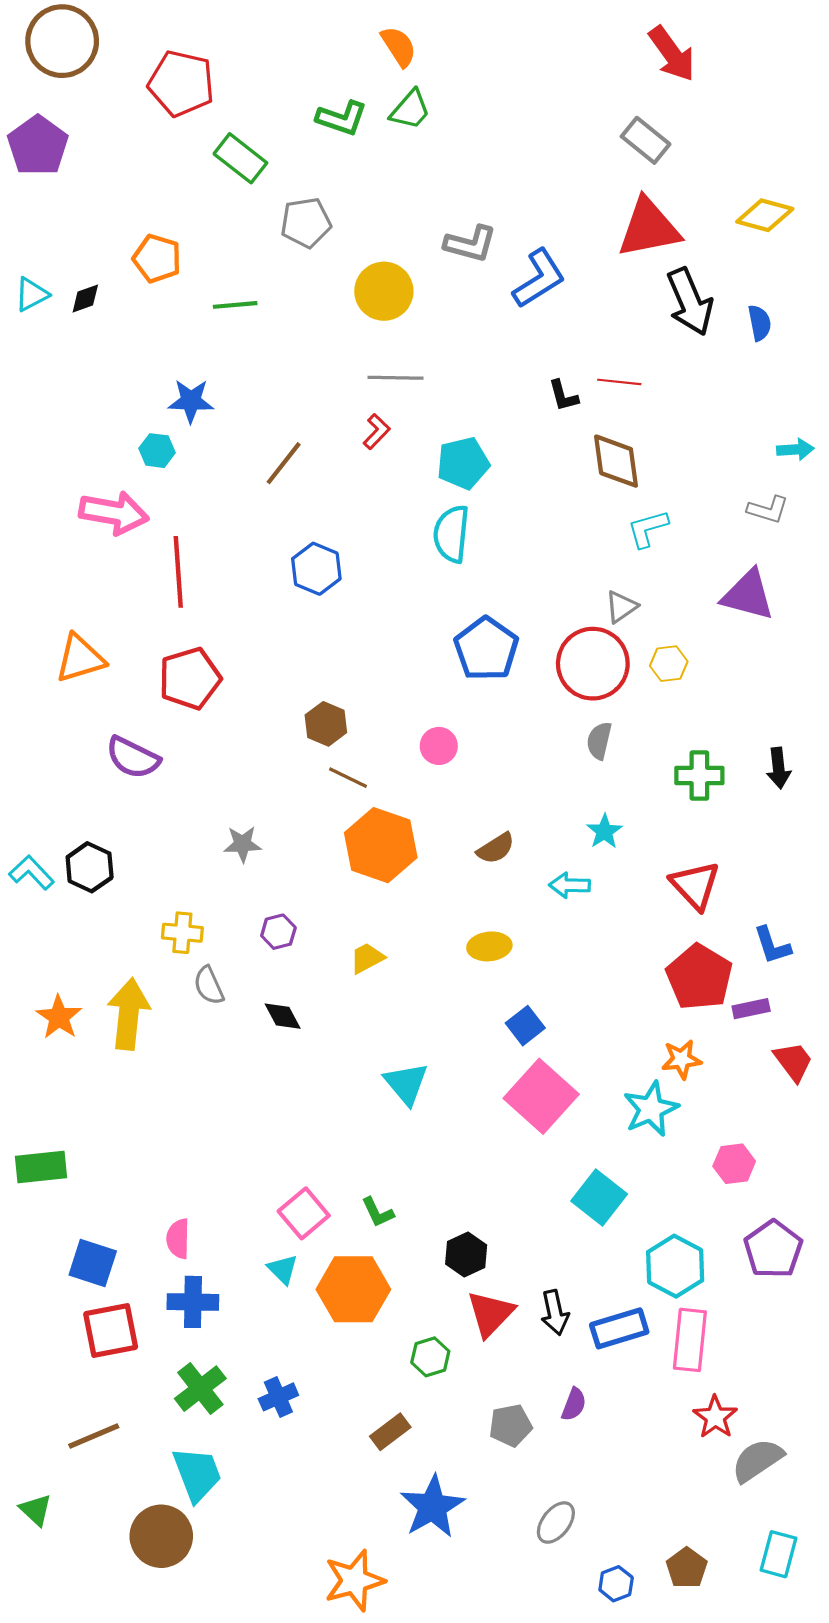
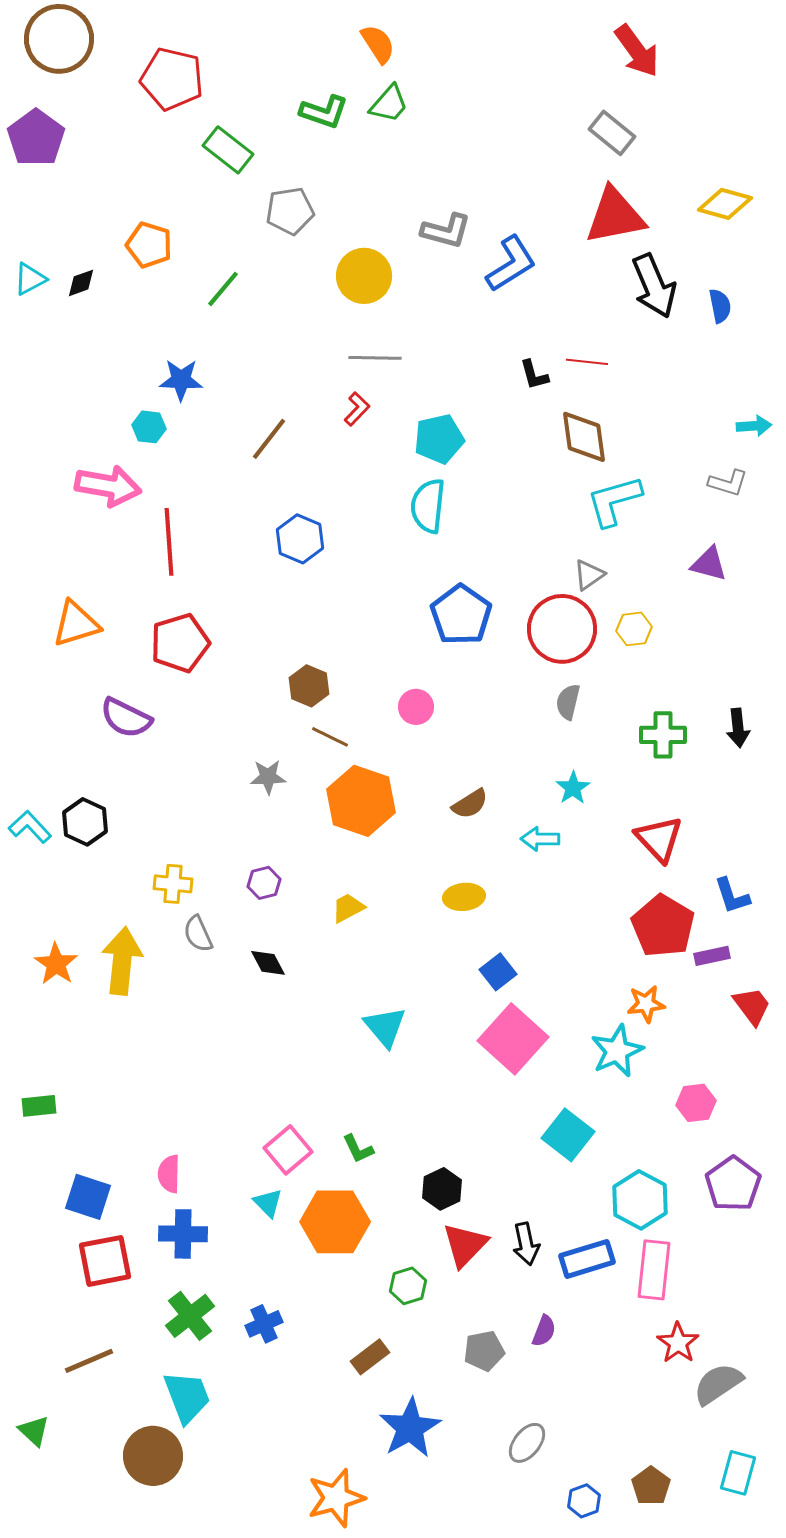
green line: (235, 305) -> (223, 289), turned -45
cyan L-shape: (648, 529) -> (614, 501), size x1.4
purple triangle: (748, 595) -> (709, 564), size x0.7
gray star: (243, 844) -> (268, 777), moved
green rectangle: (41, 1167) -> (39, 1106), size x0.7

